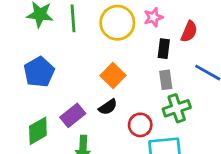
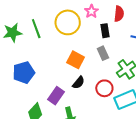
blue pentagon: (39, 72) -> (24, 73), turned 30
gray rectangle: (166, 80) -> (103, 53), moved

